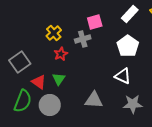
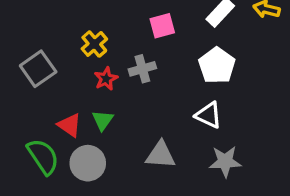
gray cross: (83, 39) -> (142, 69), moved
gray square: (20, 62) -> (38, 69), moved
green semicircle: (23, 101) -> (43, 157), turned -55

